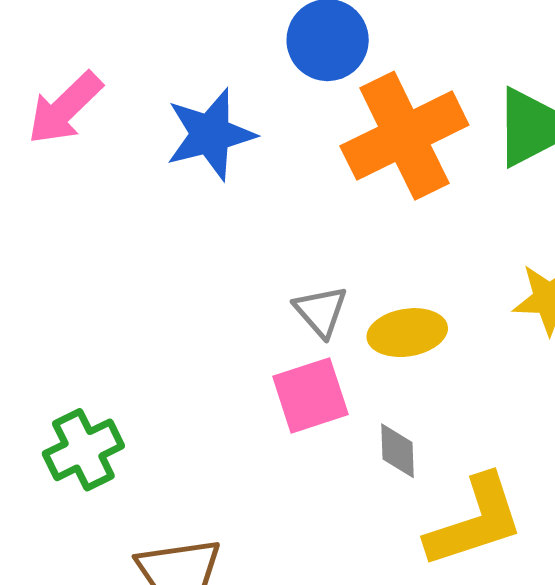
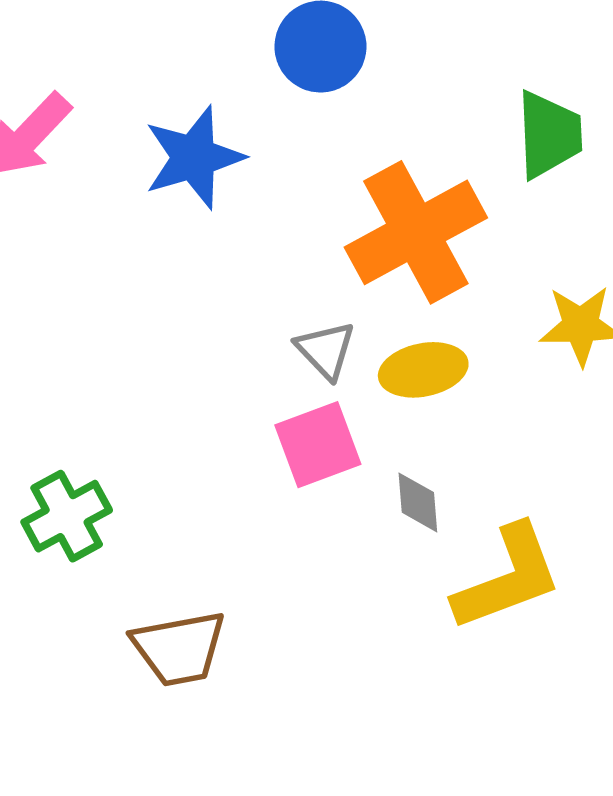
orange cross: (404, 136) -> (416, 232), moved

